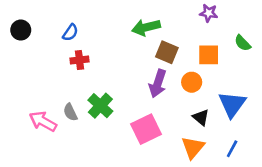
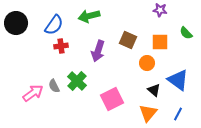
green arrow: (146, 27) -> (89, 16), moved
black circle: (21, 30) -> (16, 23), size x1.5
blue semicircle: (70, 33) -> (54, 25), size x1.5
purple arrow: (158, 84) -> (98, 51), moved
blue triangle: (232, 104) -> (178, 80), turned -30
pink arrow: (43, 121) -> (33, 93), turned 115

